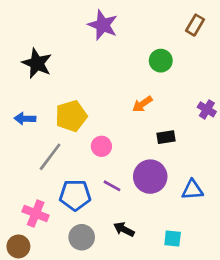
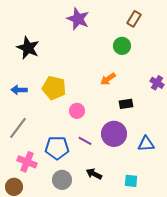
brown rectangle: (195, 25) -> (134, 19), moved
yellow pentagon: (71, 116) -> (54, 88), turned 30
gray line: (50, 157) -> (18, 128), moved

